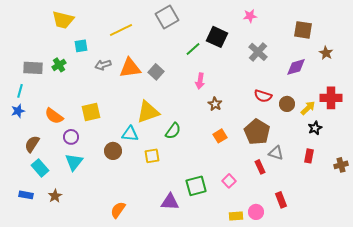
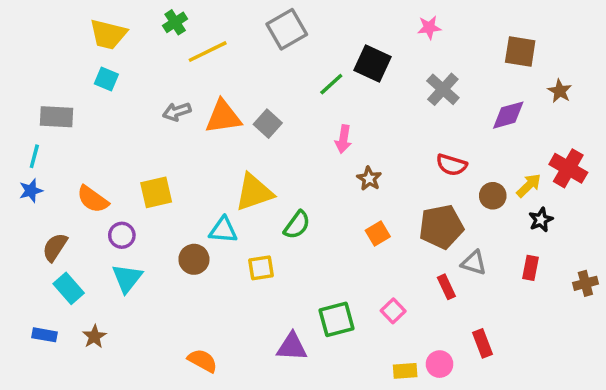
cyan square: (81, 46) -> (106, 79), moved, turned 32
green cross: (59, 65) -> (175, 22), moved
red cross: (331, 98) -> (568, 168), turned 30
brown circle: (287, 104) -> (493, 196), moved
brown pentagon: (257, 132) -> (441, 227), turned 30
orange semicircle: (118, 210) -> (203, 361), turned 84

